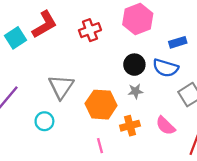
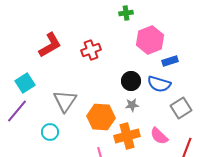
pink hexagon: (138, 19) -> (150, 40), moved
cyan square: (16, 38) -> (25, 83), moved
orange cross: (130, 126) -> (127, 136), size x1.4

